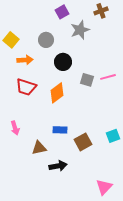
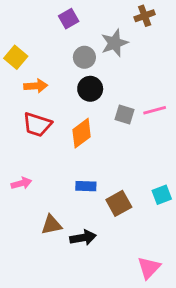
purple square: (62, 12) -> (69, 19), moved
gray circle: (46, 40) -> (84, 57), moved
pink arrow: (15, 128) -> (21, 183), turned -88
brown triangle: (39, 148) -> (51, 225), moved

